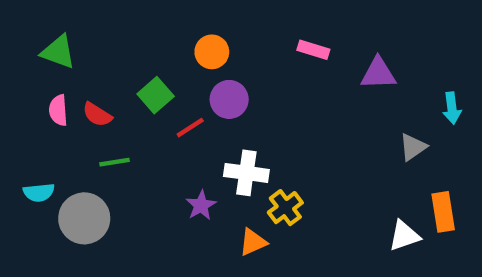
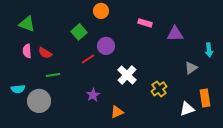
orange circle: (212, 52) -> (101, 11), moved
green square: (156, 95) -> (79, 32), moved
white cross: (246, 173) -> (127, 75), moved, turned 36
yellow cross: (285, 208) -> (159, 89), moved

